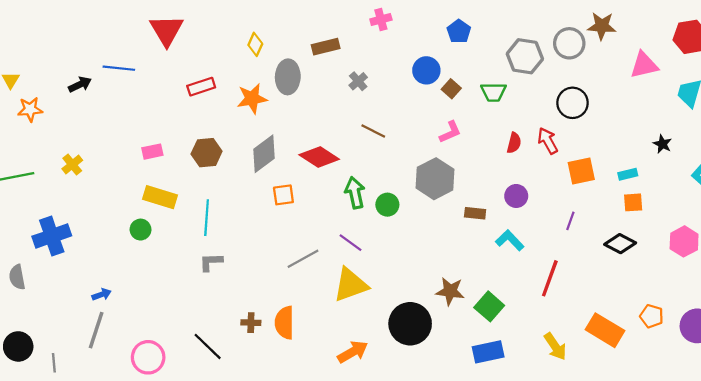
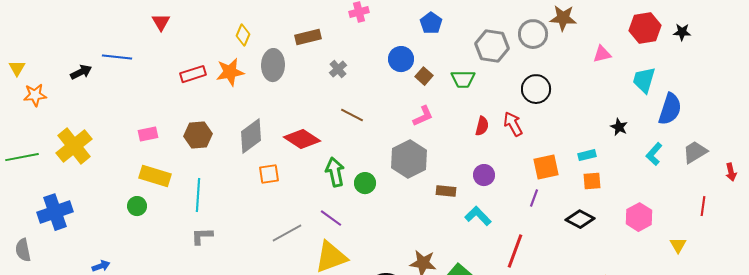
red triangle: (167, 30) -> (161, 22), size x0.6
pink triangle: (644, 65) -> (602, 54), size x0.7
orange star: (252, 99) -> (230, 72), moved
yellow cross: (72, 165) -> (74, 146), size x1.8
orange square: (581, 171) -> (546, 167), moved

